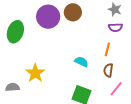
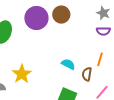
orange line: (107, 49) -> (100, 59), moved
brown semicircle: (108, 70) -> (87, 74), moved

